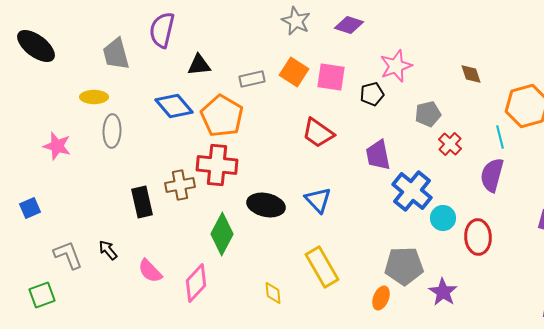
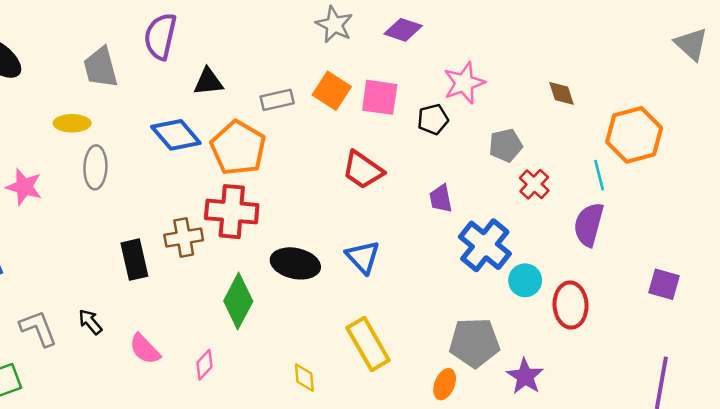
purple trapezoid: (378, 155) -> (441, 199), size x0.7
pink diamond: (196, 283) -> (204, 365), size x0.6

